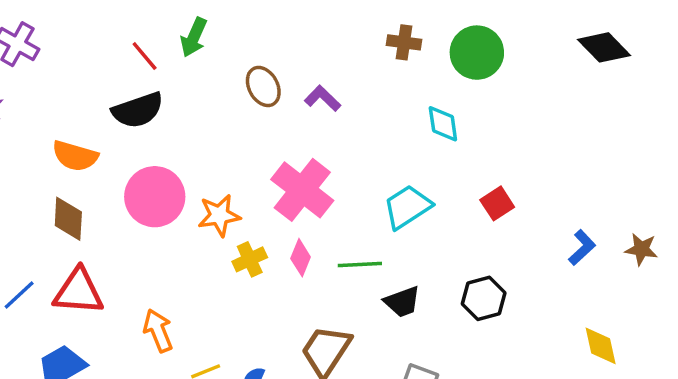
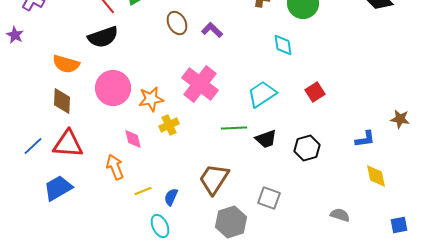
blue L-shape: (582, 248) -> (365, 139), moved, turned 35
pink diamond: (301, 258) -> (133, 139), moved, turned -35
black trapezoid: (402, 302) -> (266, 139), moved

